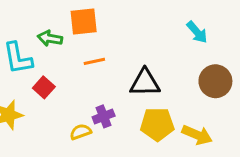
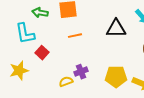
green arrow: (50, 38) -> (40, 13), moved
black triangle: (145, 83) -> (116, 29), moved

